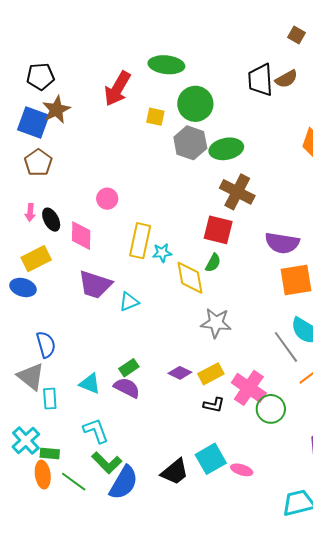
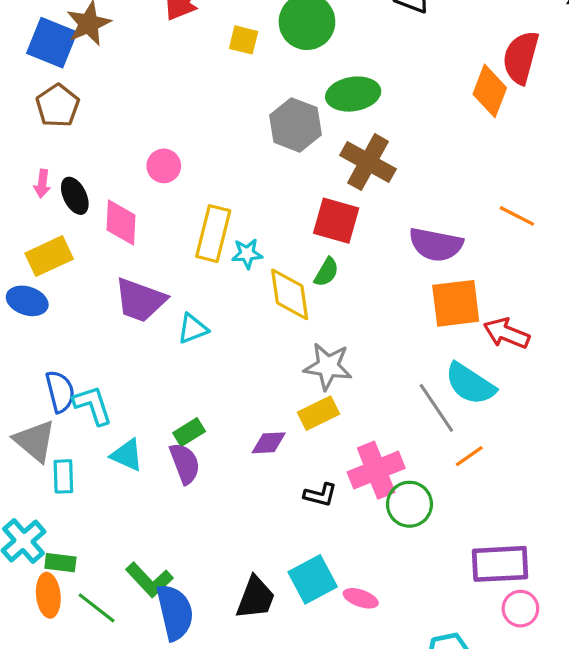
gray hexagon: (190, 143) -> (296, 125), moved
purple diamond: (180, 373) -> (269, 443), turned -30
yellow rectangle: (211, 374) -> (318, 413), moved
purple semicircle: (127, 388) -> (185, 463), turned 40
pink cross: (249, 388) -> (376, 470), turned 32
cyan L-shape: (96, 431) -> (93, 405), moved
black trapezoid: (175, 472) -> (255, 598), turned -32
blue semicircle: (124, 483) -> (175, 612), turned -45

